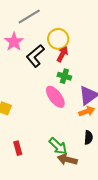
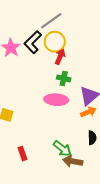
gray line: (29, 16) -> (51, 21), moved
black L-shape: (35, 56) -> (33, 42), moved
pink ellipse: (55, 97) -> (56, 100), turned -45

